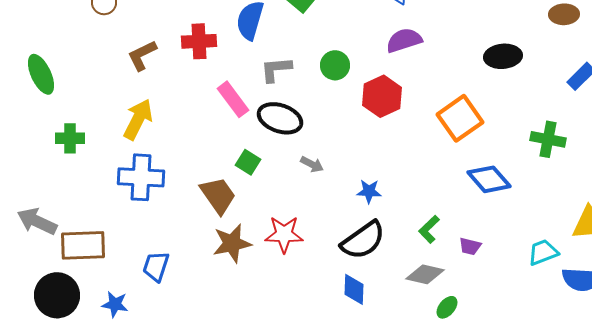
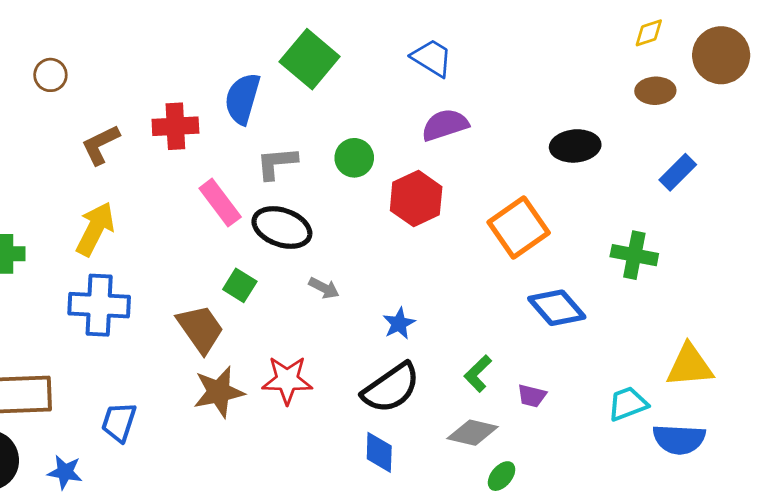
blue star: (369, 191) -> (399, 323), turned -30

